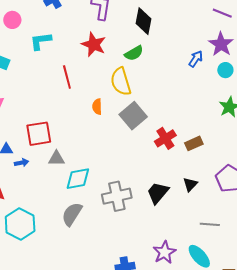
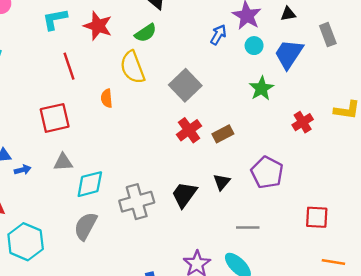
cyan L-shape: (41, 41) -> (55, 19), moved
gray square: (133, 116) -> (185, 85), moved
red square: (39, 134) -> (55, 118), moved

